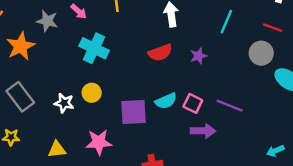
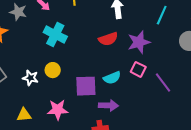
purple star: (199, 56) -> (139, 42), size x1.6
pink square: (193, 103) -> (138, 69), moved
purple line: (230, 106) -> (163, 82), turned 30
purple arrow: (203, 131) -> (108, 105), moved

